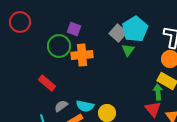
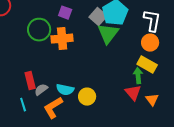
purple square: (74, 29) -> (65, 13), moved
green triangle: (128, 50) -> (108, 34), size x1.6
red rectangle: (47, 83) -> (30, 81), moved, turned 36

